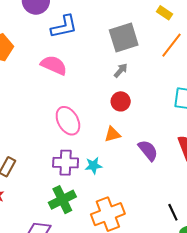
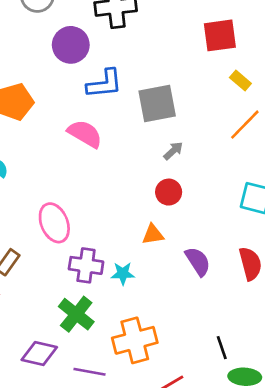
gray square: (124, 38) -> (157, 104), moved
pink ellipse: (68, 121) -> (54, 223), moved
green cross: (62, 200) -> (76, 314), turned -32

